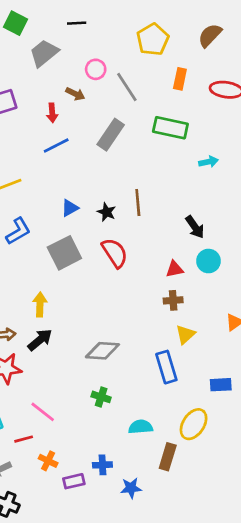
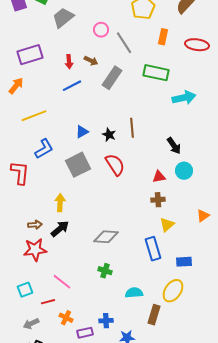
brown arrow: (75, 94) -> (91, 61), moved
cyan arrow: (208, 162) -> (184, 98), size x1.6
blue rectangle: (221, 385) -> (184, 262), moved

